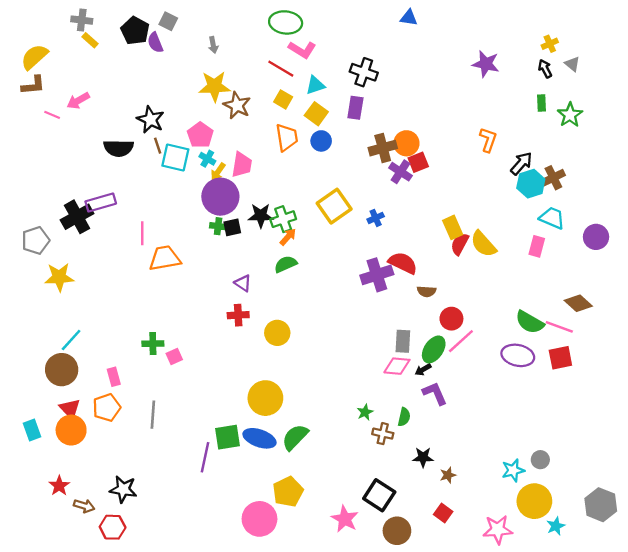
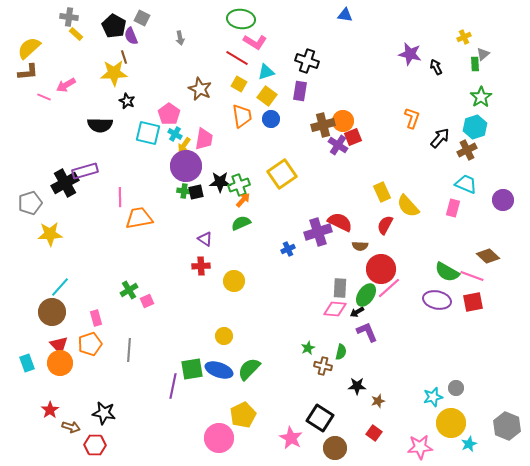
gray triangle: (572, 64) -> (483, 54), turned 40
black arrow: (545, 69) -> (436, 67), moved
yellow star: (214, 86) -> (114, 73), moved
green rectangle: (542, 103) -> (475, 64), moved
black star: (150, 120) -> (127, 101), size x0.7
brown line: (158, 146) -> (124, 57), moved
cyan hexagon: (531, 184) -> (475, 127), moved
blue cross: (376, 218) -> (288, 249), moved
red semicircle: (460, 244) -> (385, 225), moved
red circle: (451, 319) -> (381, 269), size x1.5
green cross: (153, 344) -> (129, 290), turned -30
yellow circle: (265, 398) -> (224, 336), size x0.6

